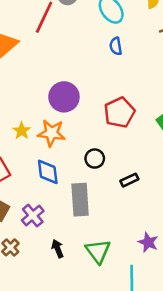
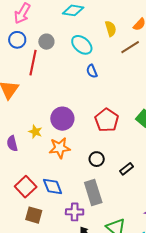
yellow star: (22, 131) -> (35, 132), moved
blue diamond: (48, 172) -> (53, 187), moved
purple cross: (33, 216) -> (75, 212), moved, turned -36

